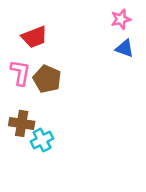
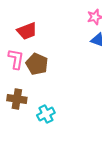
cyan cross: (42, 140) -> (46, 114), moved

